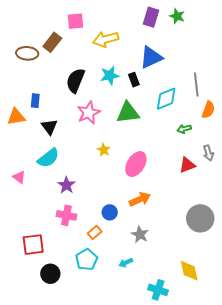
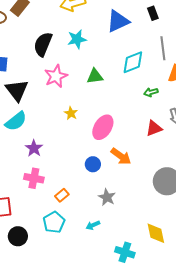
black rectangle: (134, 80) -> (153, 13), moved
green triangle: (128, 113) -> (95, 76), size x0.7
black triangle: (49, 127) -> (17, 90), size x1.4
orange arrow: (140, 199) -> (121, 156), moved, turned 60
blue circle: (110, 212) -> (93, 164), moved

